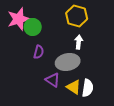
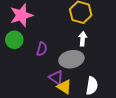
green circle: (33, 27) -> (14, 40), moved
yellow triangle: (74, 87) -> (64, 87), moved

